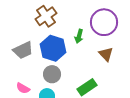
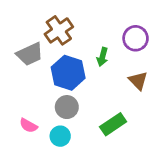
purple circle: (104, 22) -> (136, 38), size x0.7
gray trapezoid: (23, 50) -> (30, 54), moved

